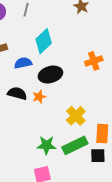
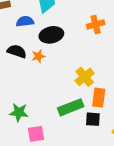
yellow cross: (76, 116) -> (85, 77), moved
green star: (46, 145) -> (19, 112), moved

